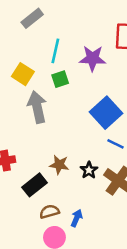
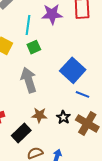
purple star: (93, 58) -> (52, 14), moved
gray arrow: (37, 107) -> (29, 80), moved

